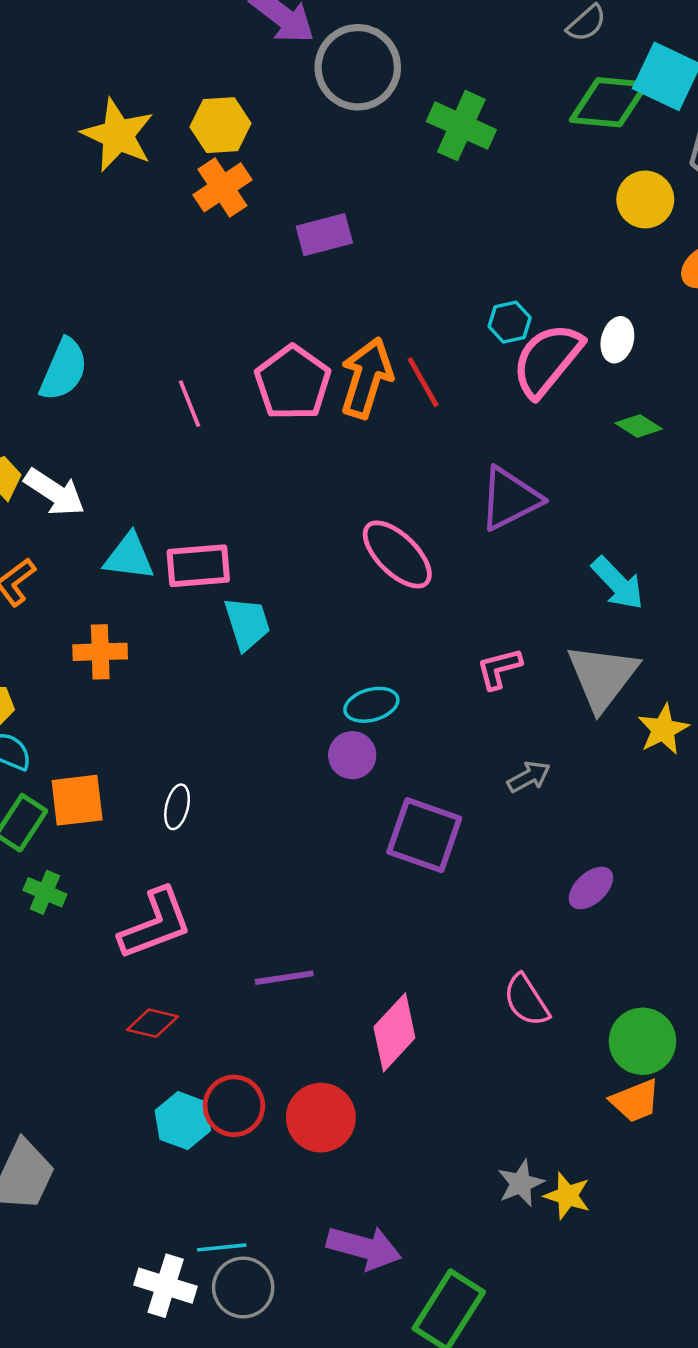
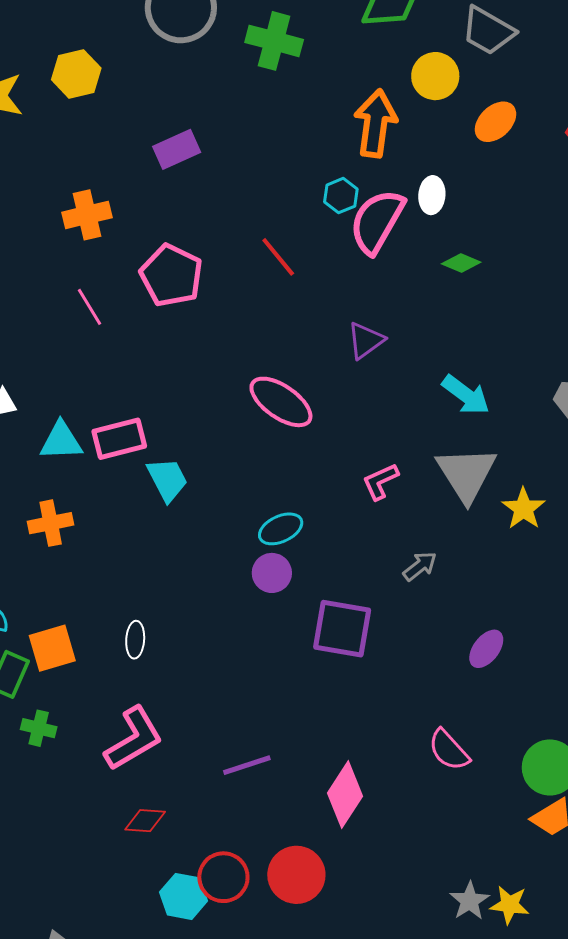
orange cross: (222, 187) -> (87, 215), moved, turned 30
orange arrow: (367, 378) -> (375, 123), moved
purple triangle: (510, 499) -> (366, 340), size x0.7

